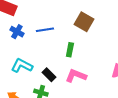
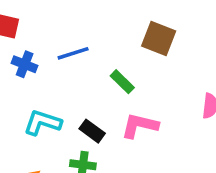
brown square: (84, 22) -> (159, 38), moved
green rectangle: (70, 50) -> (122, 82), turned -48

